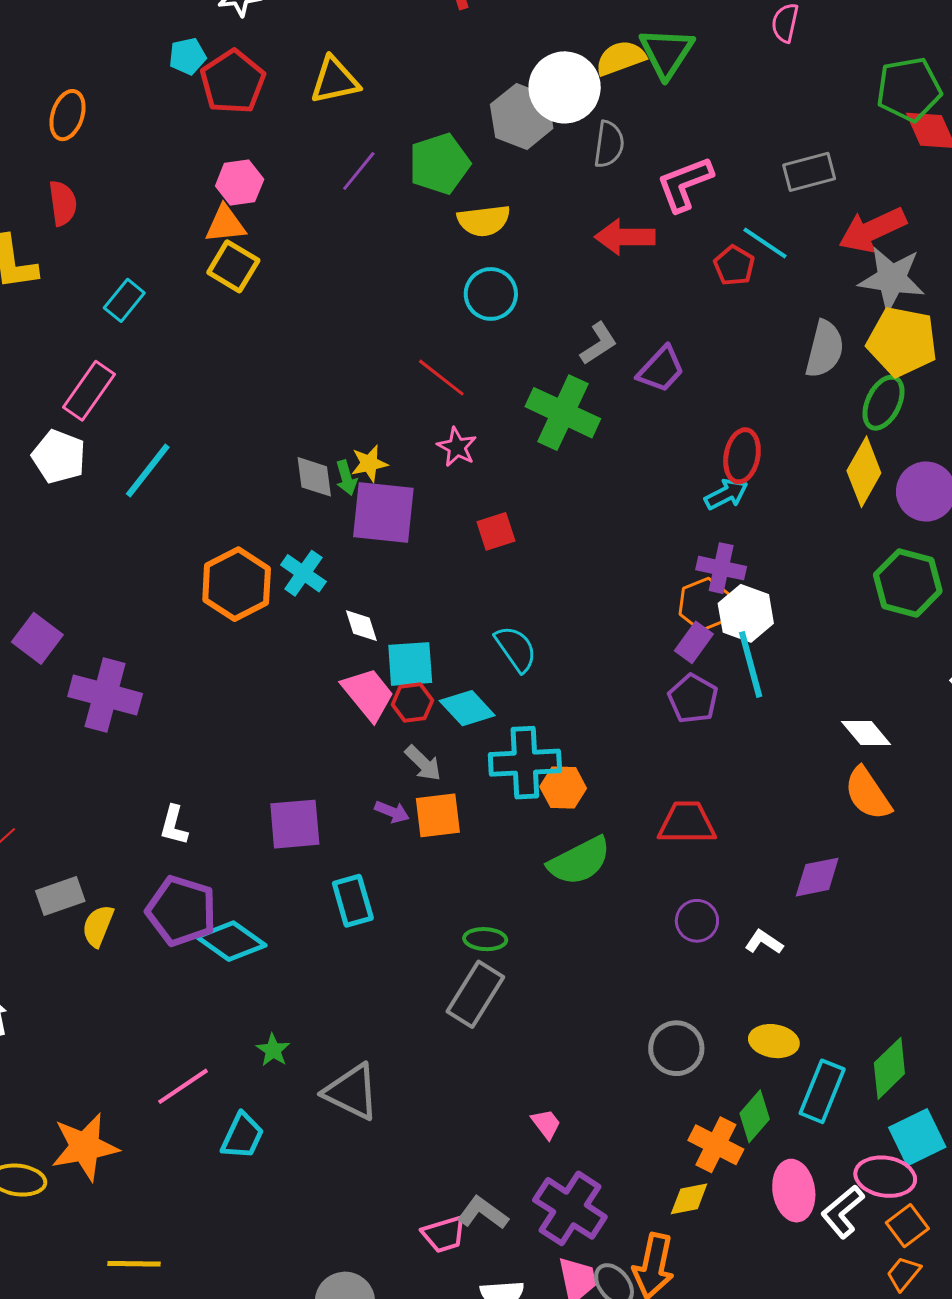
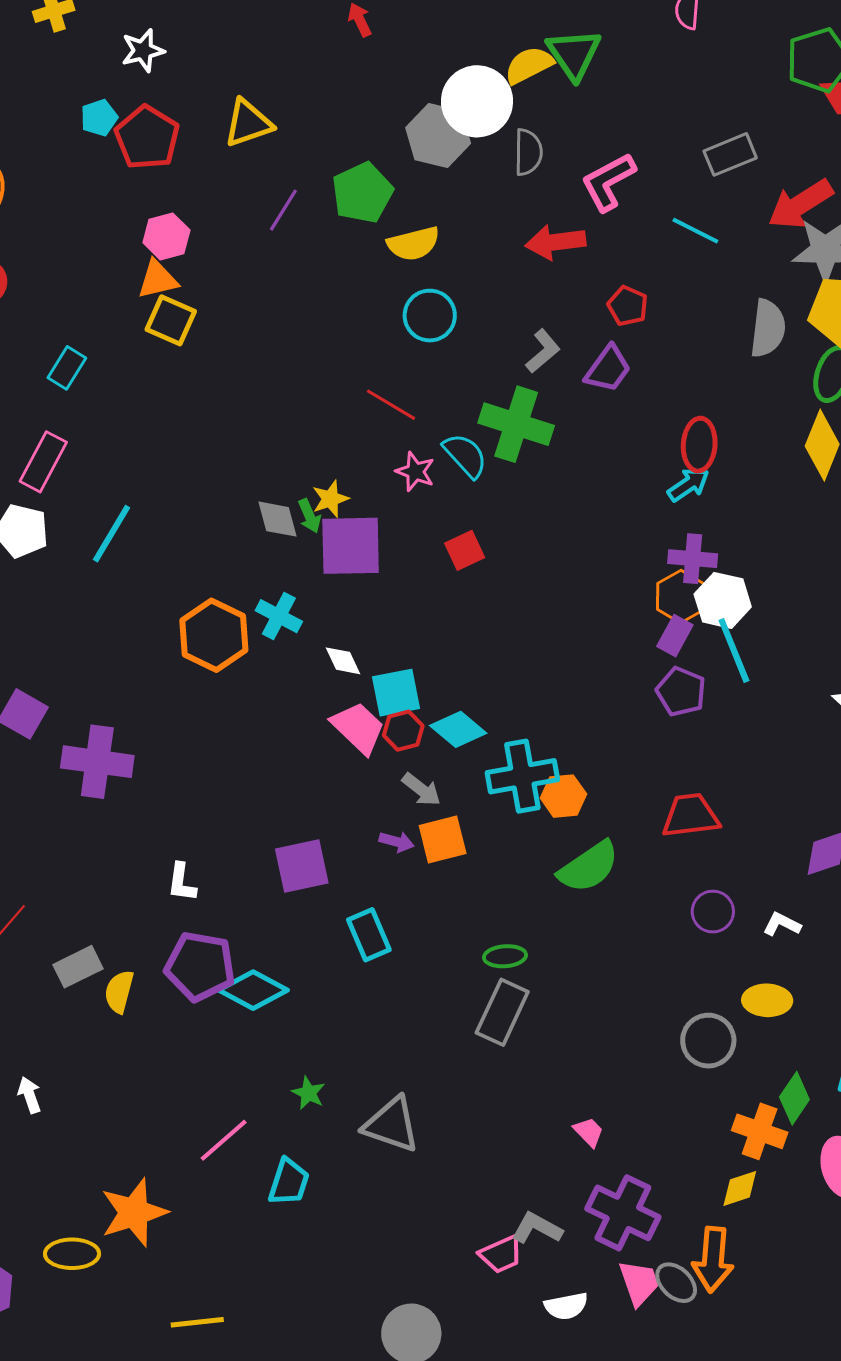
red pentagon: (734, 265) -> (628, 306), moved
cyan semicircle: (516, 649) -> (465, 455), moved
yellow ellipse: (774, 1041) -> (767, 1000), moved

